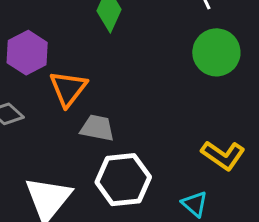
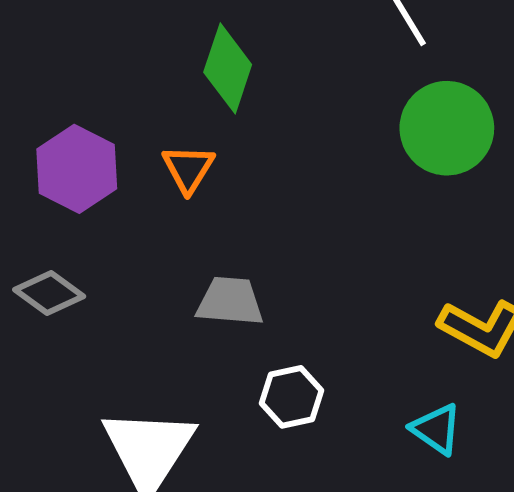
orange triangle: (68, 88) -> (188, 169), moved, size x0.7
white hexagon: (123, 180) -> (291, 397), size x0.6

